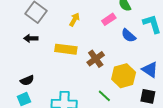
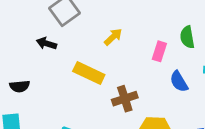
pink rectangle: (109, 19) -> (159, 51), turned -56
black semicircle: (27, 80) -> (20, 86), moved

